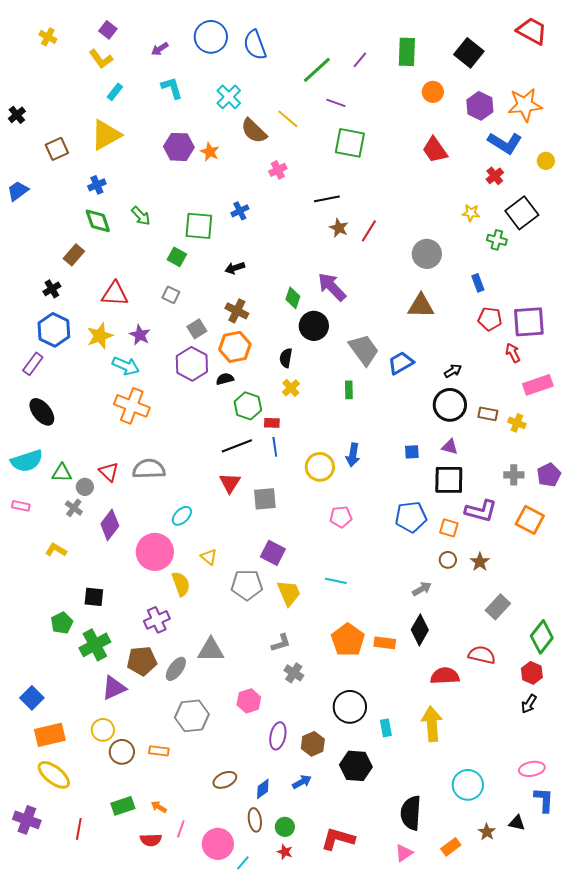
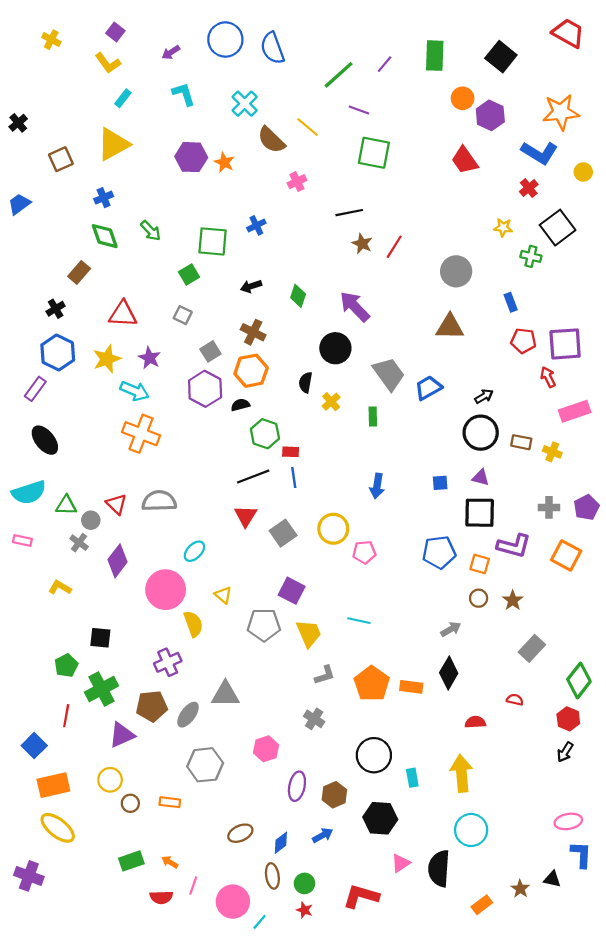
purple hexagon: (480, 106) -> (490, 115), moved
green square: (177, 257) -> (189, 275), turned 30
green diamond: (293, 298) -> (298, 296), moved
yellow cross: (291, 388) -> (331, 402), moved
yellow circle: (320, 467) -> (333, 529), moved
gray square: (265, 499) -> (283, 533), turned -30
gray L-shape: (281, 643) -> (325, 675), moved
red semicircle: (482, 655) -> (515, 700), size x0.6
red semicircle: (445, 676) -> (475, 722), size x0.7
brown circle: (122, 752) -> (130, 803), size x0.7
cyan circle: (468, 785) -> (471, 830), moved
red line: (79, 829) -> (66, 716), moved
pink triangle: (404, 853) -> (401, 863), moved

